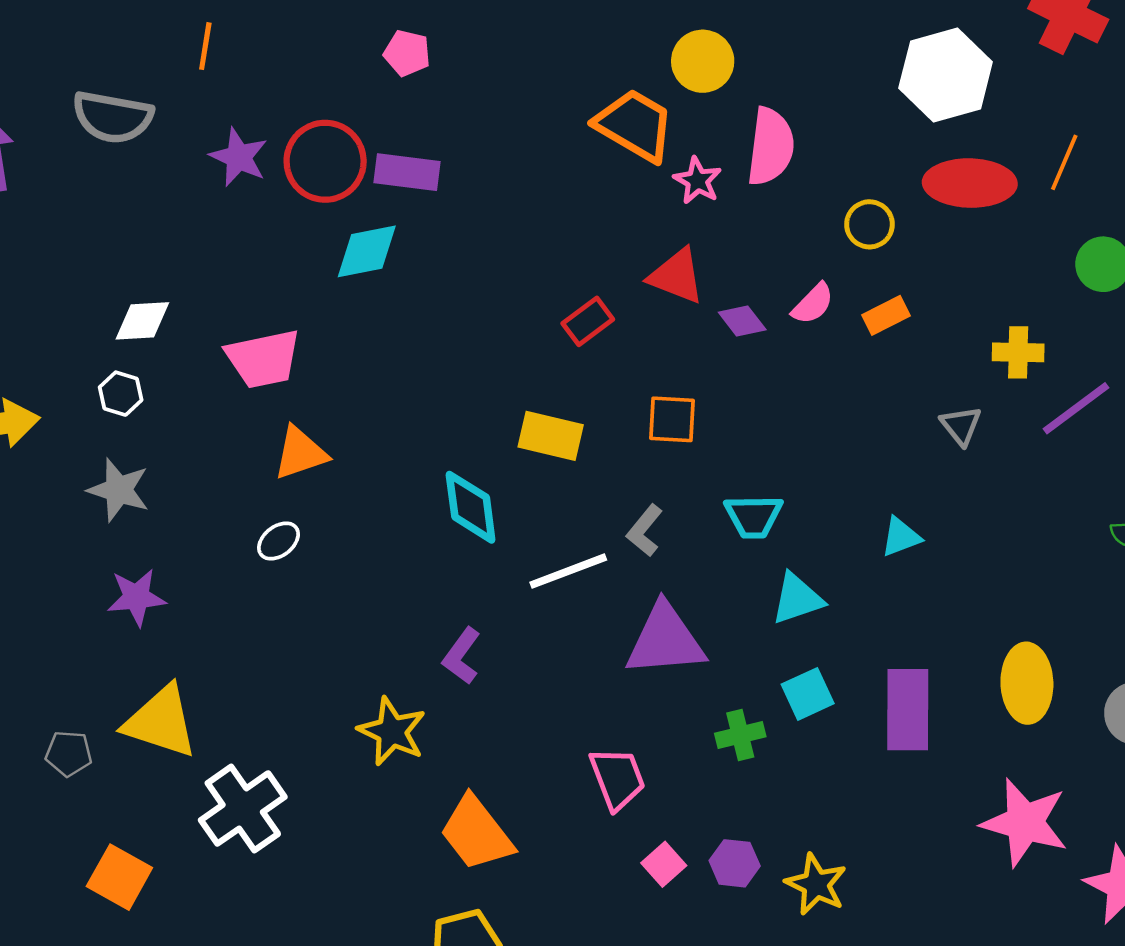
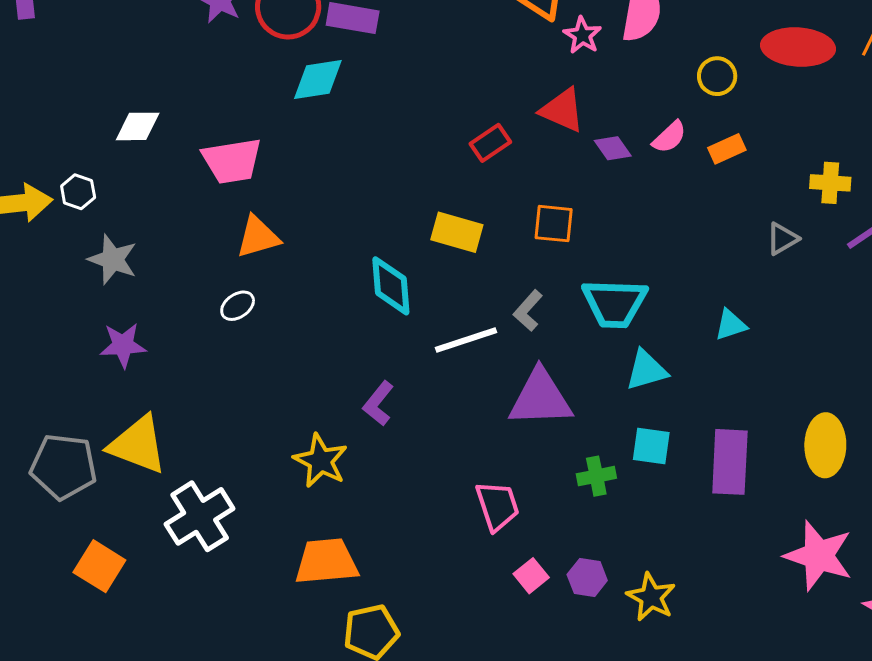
white hexagon: (121, 394) -> (78, 192), moved
gray triangle: (961, 425) -> (782, 239), turned 36
cyan trapezoid: (754, 516) -> (615, 303), size x1.4
cyan square: (808, 694) -> (651, 446), turned 30
gray pentagon: (69, 754) -> (64, 467), size x1.8
orange trapezoid: (476, 833) -> (326, 562), moved, turned 120

